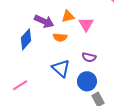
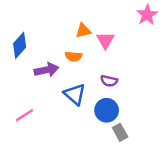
purple arrow: (44, 21) -> (47, 70), moved, turned -36
blue diamond: (26, 39) -> (20, 45), moved

